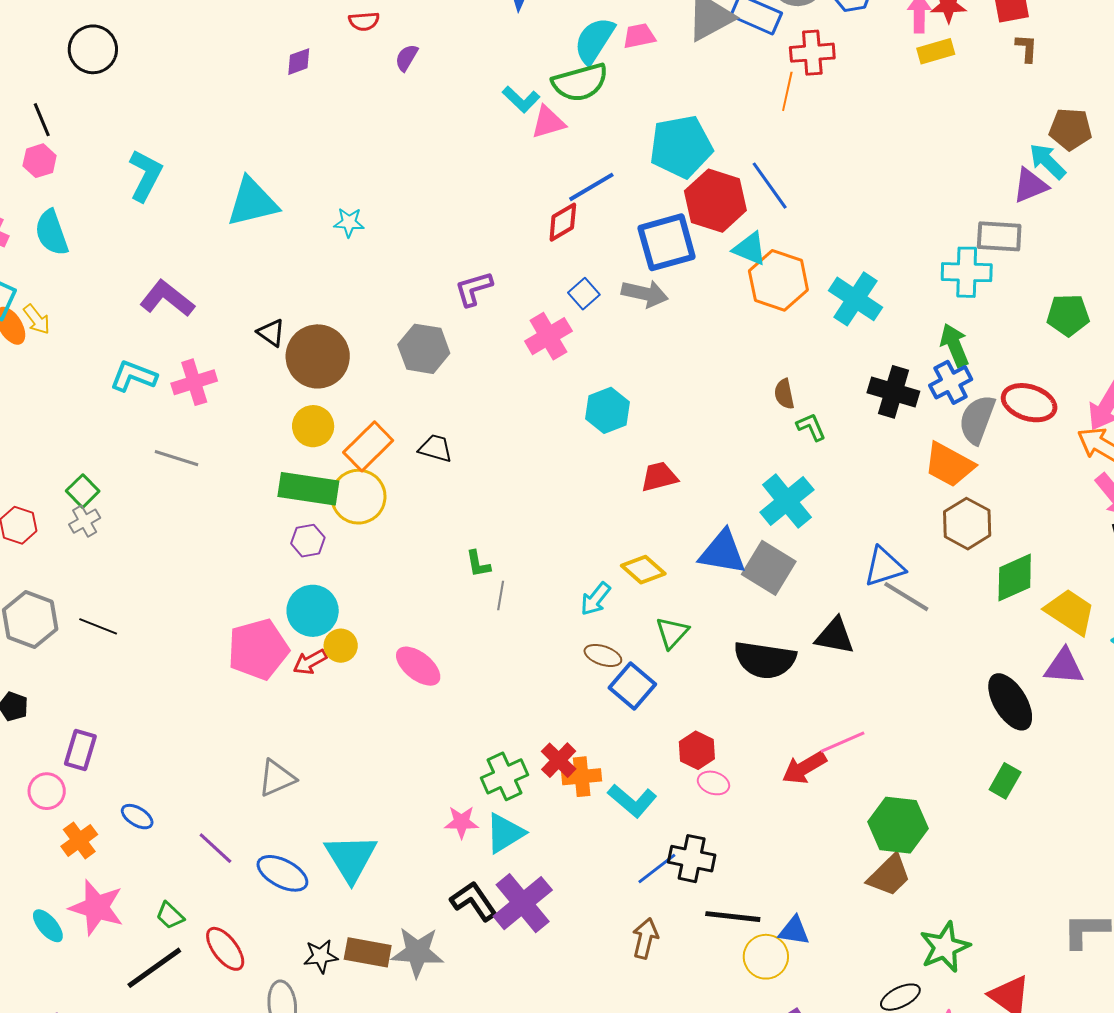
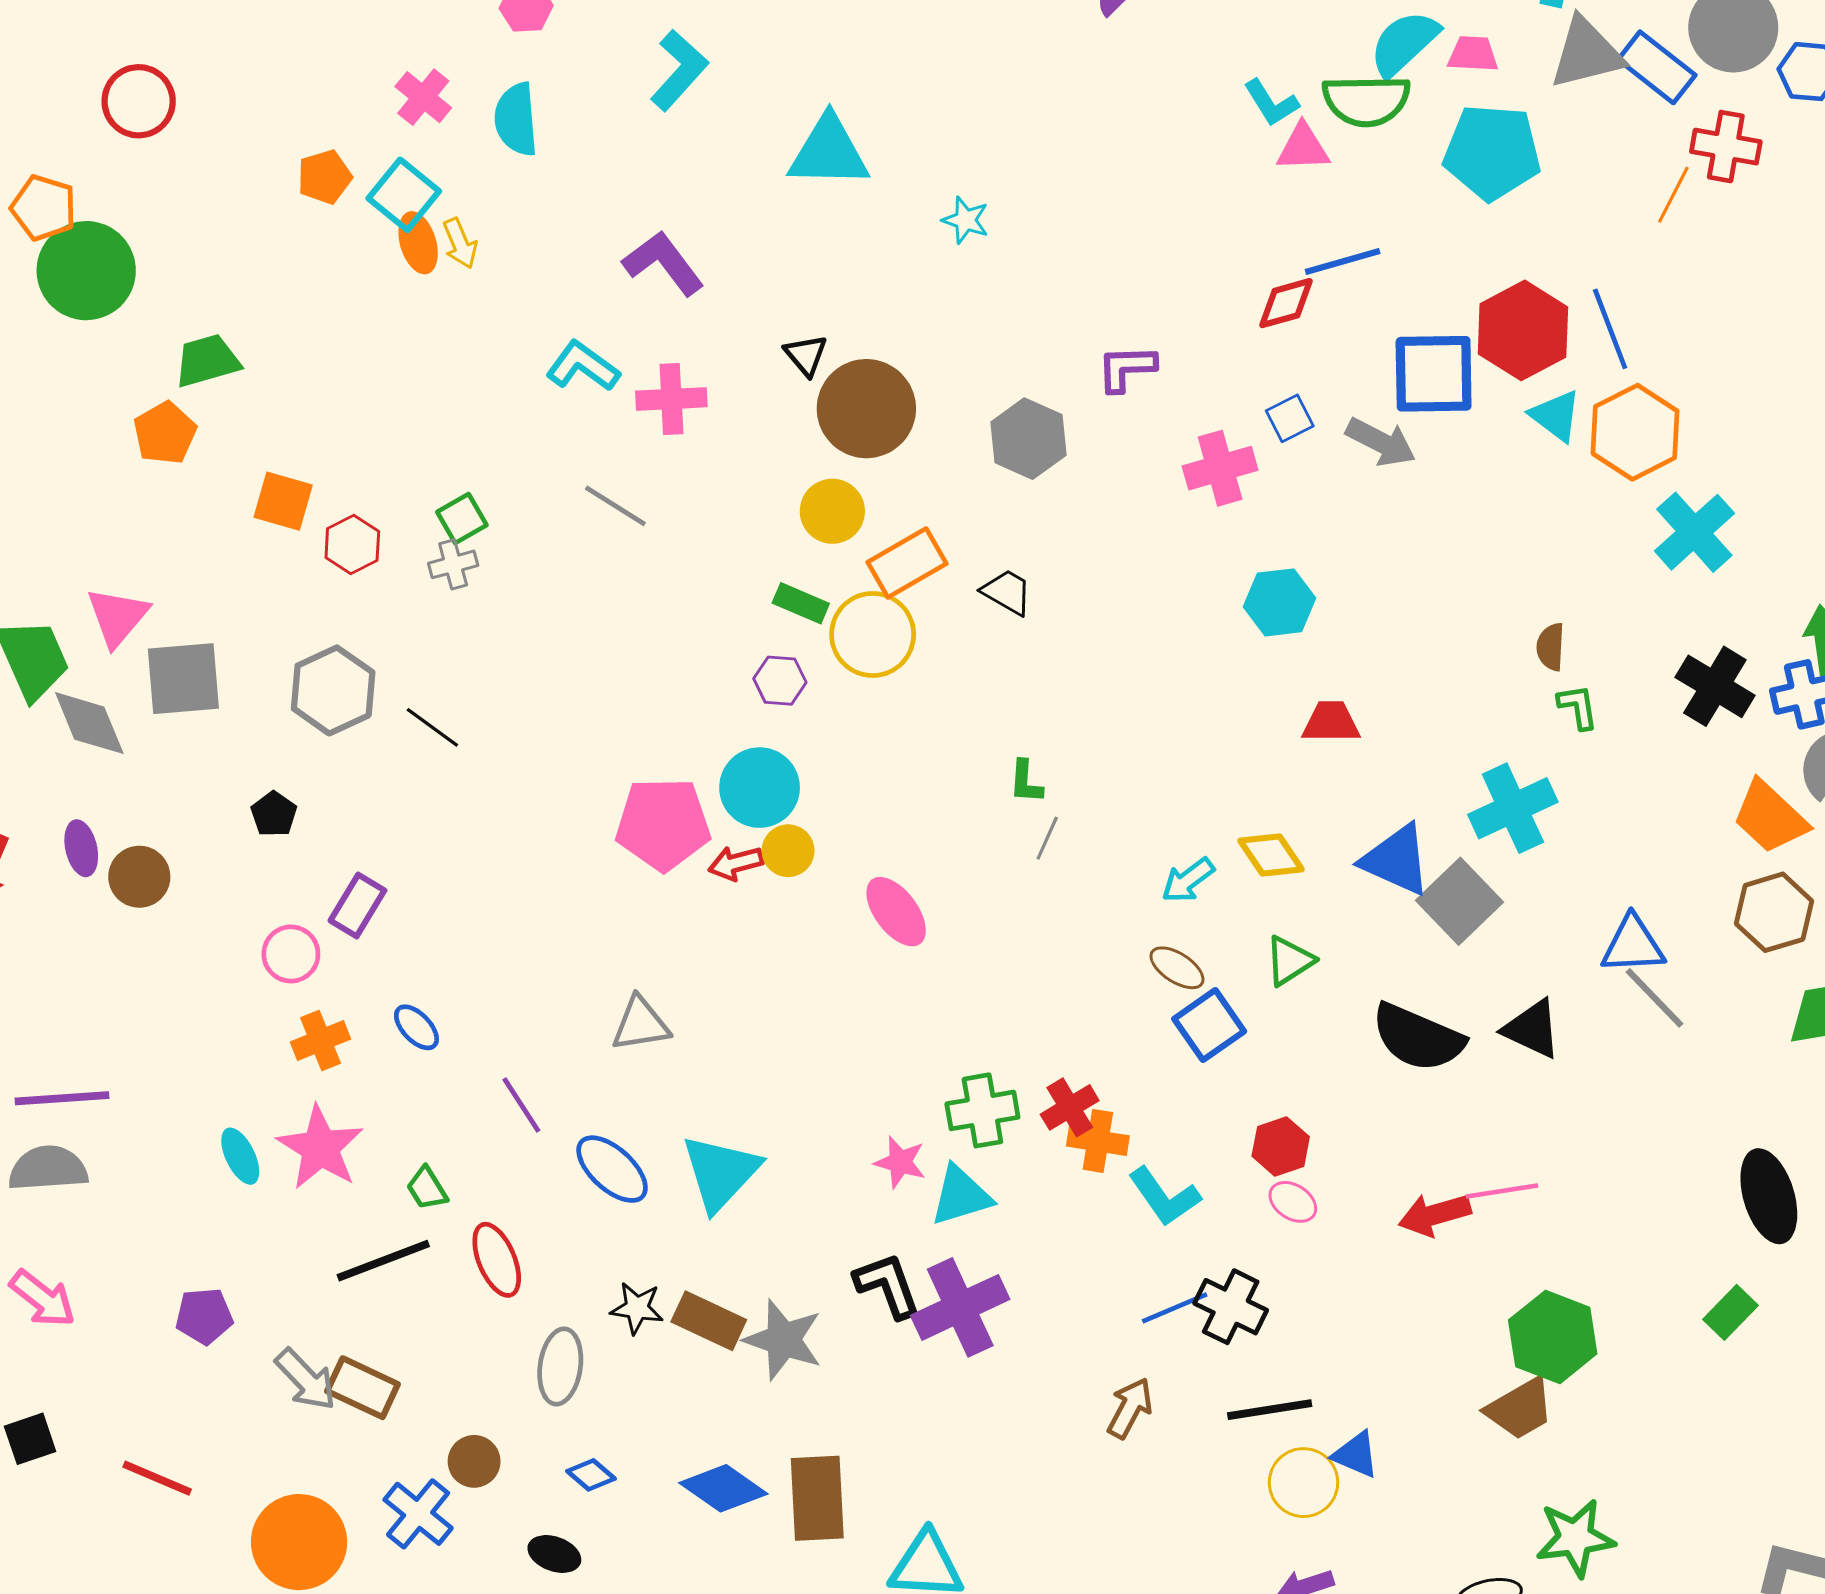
cyan pentagon: (681, 147) -> (1492, 152), moved
orange hexagon: (778, 280) -> (1635, 432), moved
green rectangle: (308, 489) -> (801, 603), size x0.6
black line: (733, 917) -> (1270, 1410), turned -30

